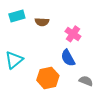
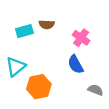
cyan rectangle: (17, 16) -> (24, 31), moved
orange hexagon: (48, 78) -> (39, 87), moved

